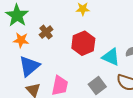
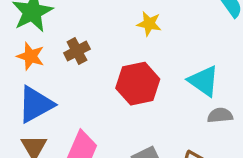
cyan triangle: (111, 57) -> (204, 81), moved

